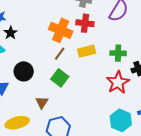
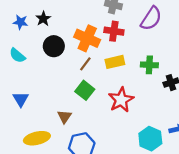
black star: (11, 33) -> (43, 19), moved
black circle: (24, 71) -> (54, 46), moved
red star: (118, 82) -> (121, 100), moved

